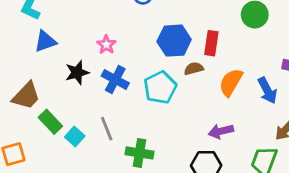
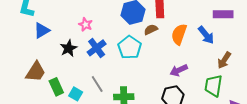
blue cross: (115, 80) -> (97, 48), turned 36
green rectangle: (50, 122) -> (56, 87), turned 30

